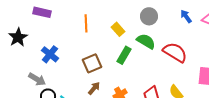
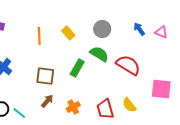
yellow rectangle: (118, 29) -> (68, 33), moved
brown square: (92, 63) -> (45, 76), turned 30

